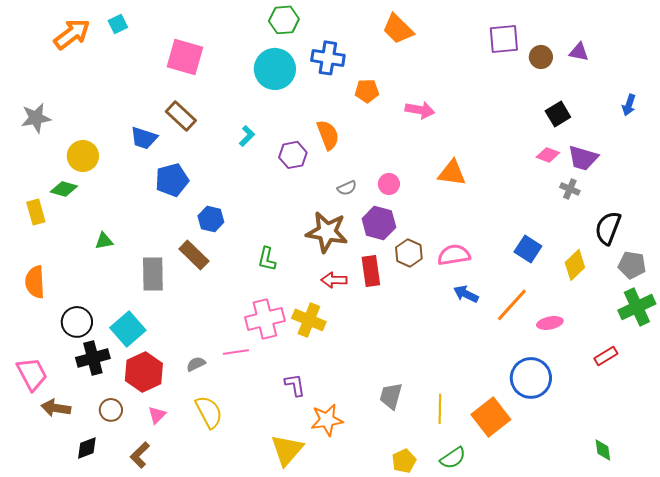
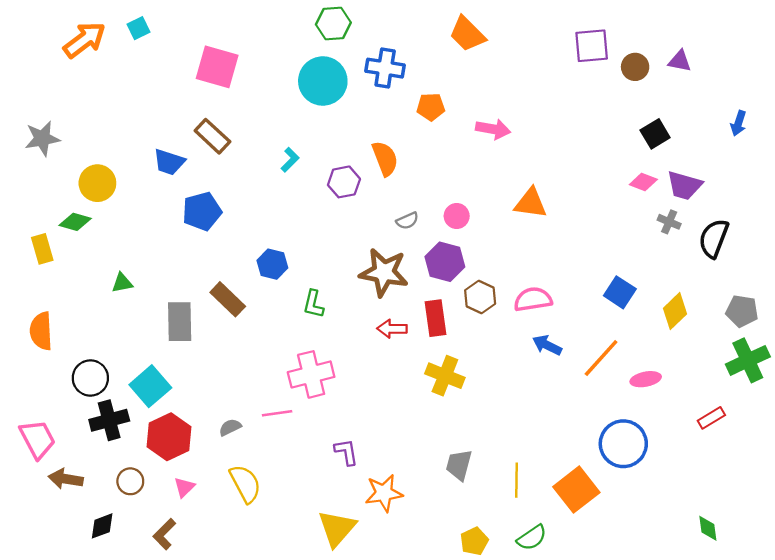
blue hexagon: (211, 219) -> (272, 264), moved
black semicircle: (608, 228) -> (714, 238), moved
yellow cross: (309, 320) -> (445, 376), moved

